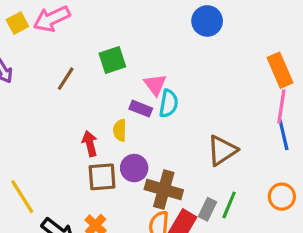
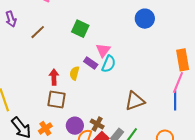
green square: (112, 60) -> (80, 29), turned 30
brown line: (66, 79) -> (38, 32), moved
purple circle: (134, 168) -> (75, 126), moved
brown cross: (164, 190) -> (97, 124), moved, size x0.6

